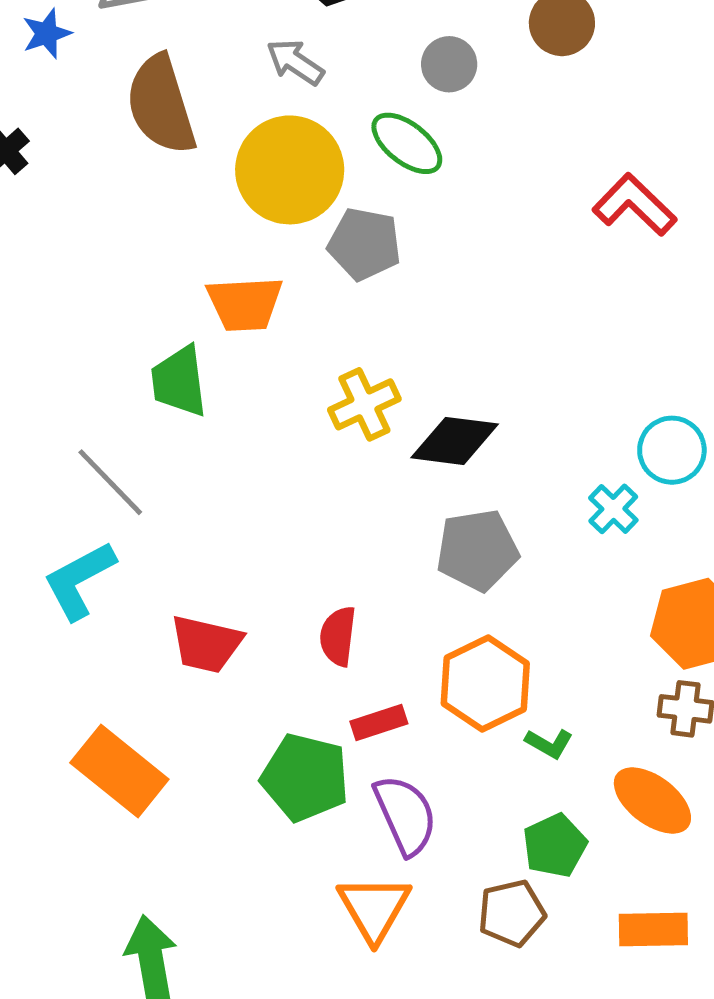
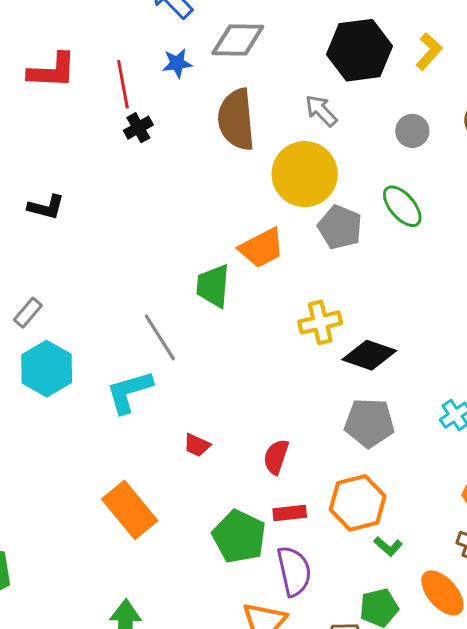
green ellipse: (407, 143) -> (402, 206), moved
orange trapezoid: (245, 304) -> (262, 248), turned -36
red trapezoid: (206, 644) -> (197, 445), size x0.6

